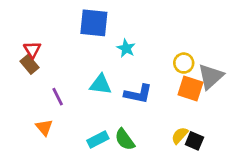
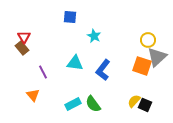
blue square: (94, 23) -> (70, 17), size x0.6
yellow circle: (184, 63) -> (148, 40), moved
blue L-shape: (138, 94) -> (103, 70), turned 115

